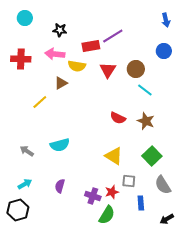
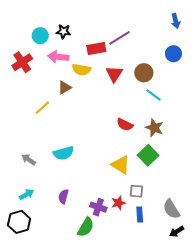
cyan circle: (25, 18) -> (40, 36), moved
red cross: (21, 59) -> (22, 62), turned -36
green square: (152, 156) -> (148, 155), moved
gray semicircle: (163, 185) -> (171, 209), moved
blue rectangle: (141, 203) -> (140, 214), moved
green semicircle: (107, 215) -> (86, 227), moved

